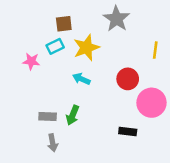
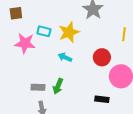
brown square: (64, 24) -> (16, 13), moved
cyan rectangle: (55, 46) -> (44, 31), turned 40
pink star: (31, 61) -> (25, 43), size x1.5

